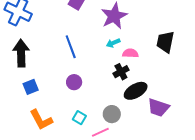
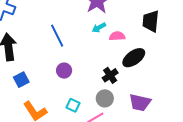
black cross: (121, 72) -> (110, 75), moved
black ellipse: (136, 91) -> (134, 58), moved
purple trapezoid: (158, 108) -> (140, 103), moved

